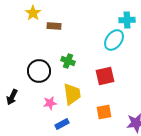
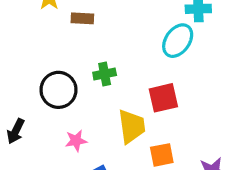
green cross: (68, 61) -> (105, 74), turned -32
yellow trapezoid: (72, 94) -> (132, 126), moved

